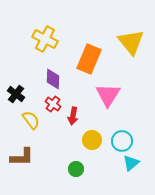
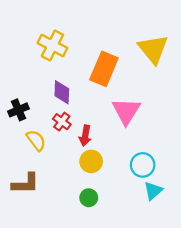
black cross: (16, 94) -> (18, 110), turned 30
yellow circle: (92, 140) -> (91, 161), moved

